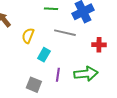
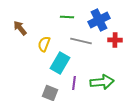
red cross: (99, 45) -> (115, 40), moved
cyan rectangle: (44, 55) -> (60, 63), size x1.5

